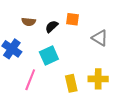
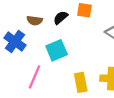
brown semicircle: (29, 22) -> (35, 20), moved

